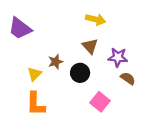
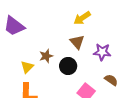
yellow arrow: (96, 19) -> (82, 18), turned 132
brown semicircle: (128, 78) -> (111, 80), moved

